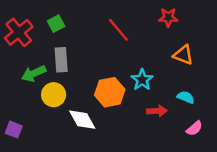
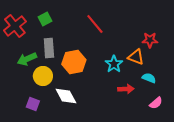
red star: (168, 17) -> (150, 40), moved
orange triangle: (183, 55) -> (136, 57), moved
orange hexagon: (110, 92) -> (74, 62), moved
purple square: (14, 130) -> (33, 104), moved

